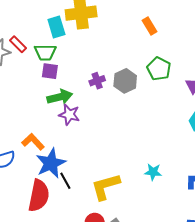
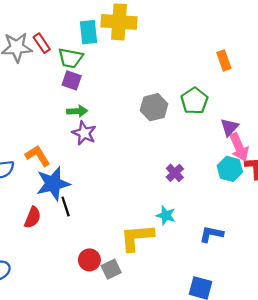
orange rectangle: (149, 26) -> (224, 60), moved
purple cross: (97, 81) -> (175, 173), moved, turned -35
green arrow: (60, 97) -> (77, 111), size x0.7
yellow L-shape: (106, 187) -> (137, 237), moved
red semicircle: (39, 196) -> (33, 217), size x0.6

